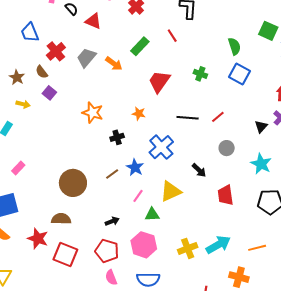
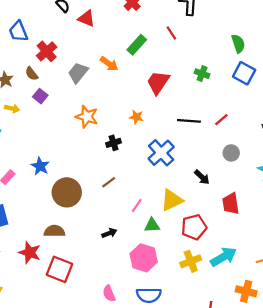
gray trapezoid: (86, 58) -> (78, 73), moved
blue star: (135, 167) -> (40, 166), moved
red pentagon: (107, 251) -> (194, 227), moved, turned -30

